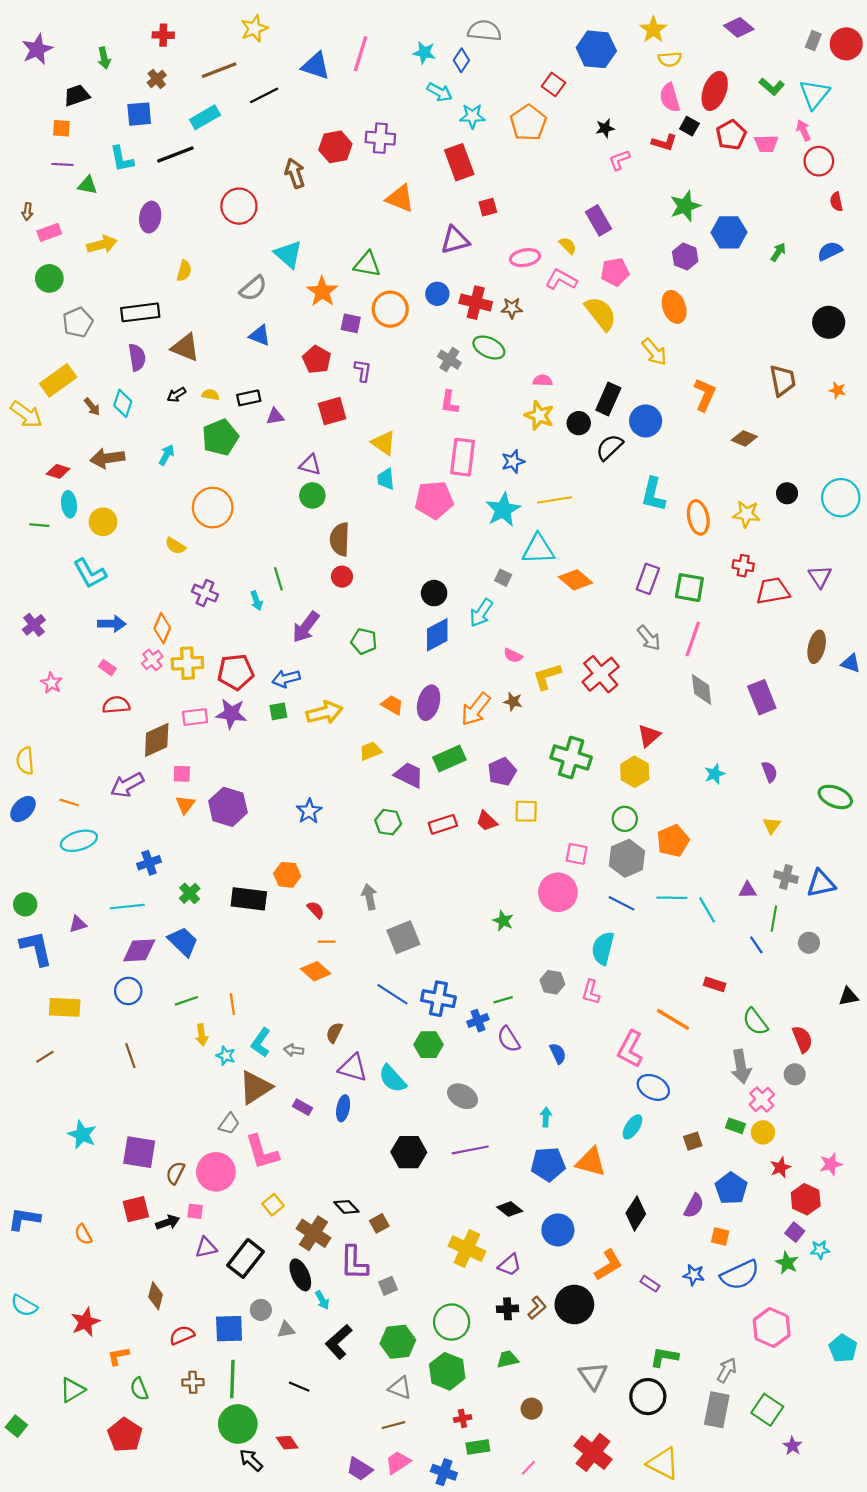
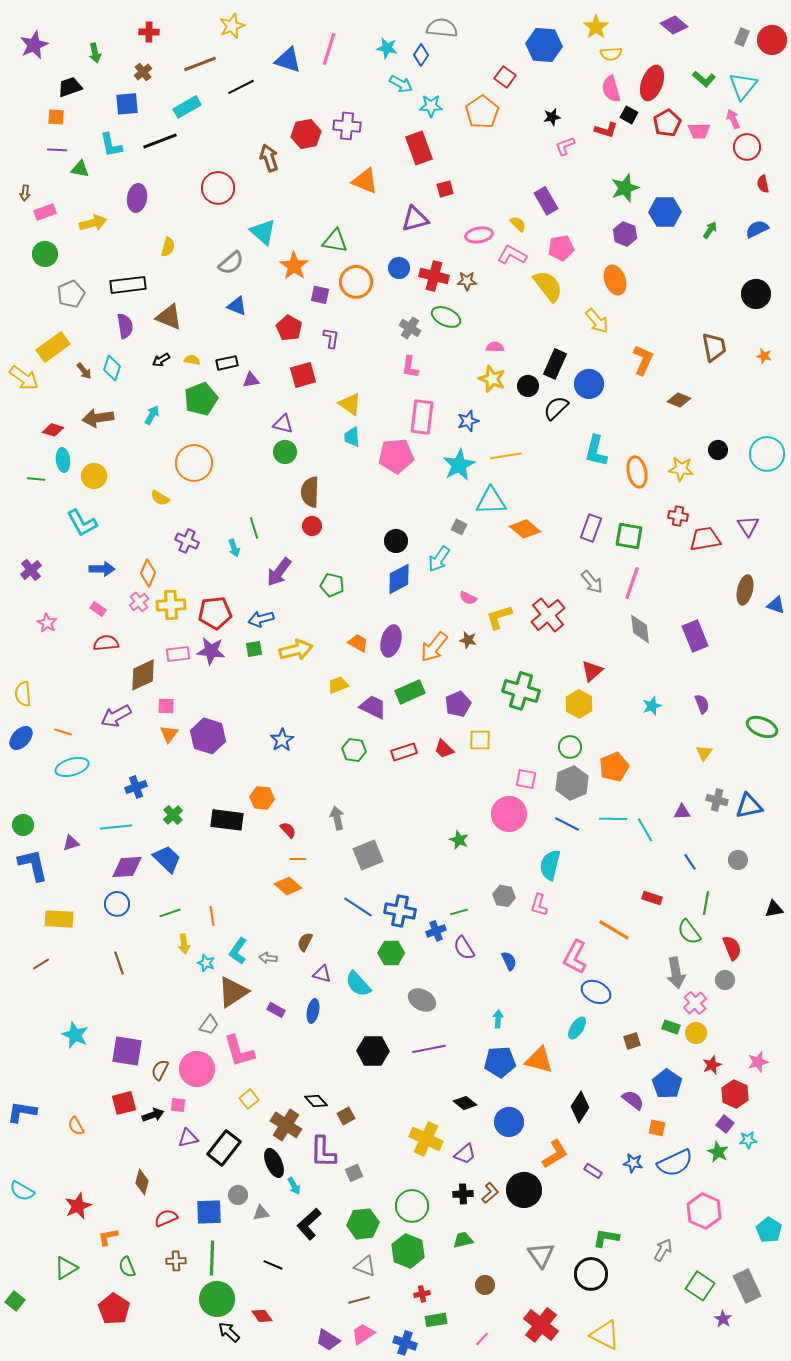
green line: (774, 919) -> (706, 903), moved
purple triangle: (353, 1068) -> (322, 974), size x0.7
purple semicircle: (694, 1206) -> (633, 1100), turned -80
gray rectangle: (717, 1410) -> (747, 1286), moved, turned -36

